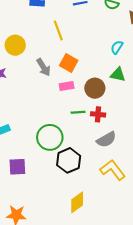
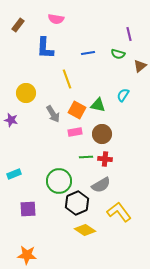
green triangle: (118, 75) -> (98, 105), moved
gray semicircle: (106, 139) -> (101, 185), moved
yellow diamond: (77, 202) -> (85, 230), moved, turned 70

